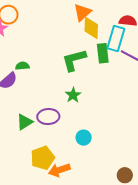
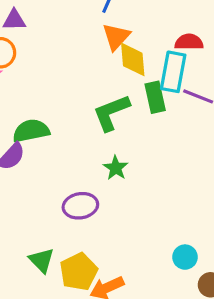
green semicircle: (22, 66) -> (31, 131), size x1.6
green triangle: (25, 122) -> (42, 260), moved, turned -36
cyan circle: (84, 138) -> (185, 257), moved

